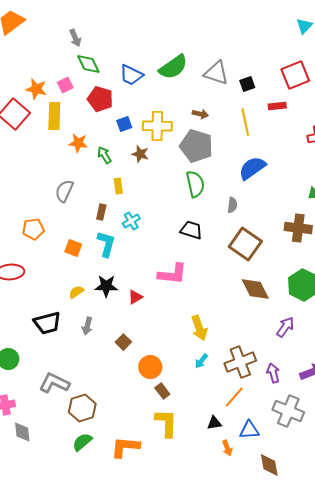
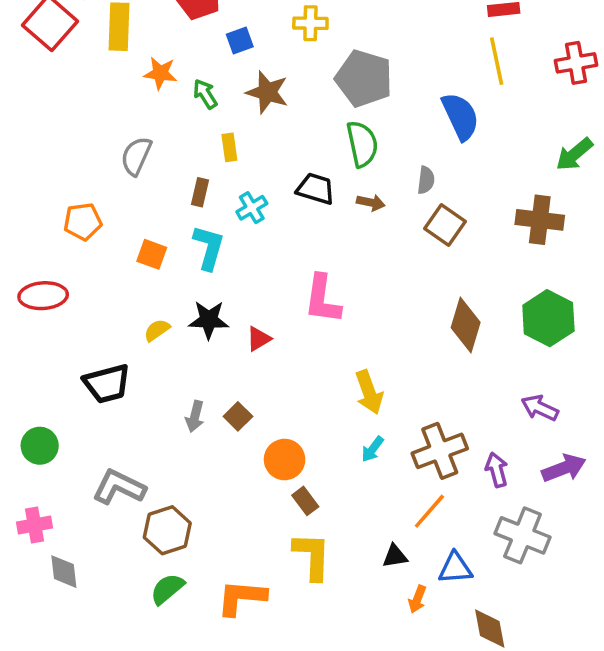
brown arrow: (200, 114) -> (371, 203), moved
yellow line: (245, 122) -> (497, 61), moved
yellow cross: (157, 126) -> (310, 23), moved, size x0.7
brown star: (140, 154) -> (267, 92), size x1.4
blue semicircle: (252, 168) -> (460, 116), turned 100
black trapezoid: (191, 230) -> (316, 189), moved
brown square: (245, 244) -> (445, 225), moved, size x0.7
pink L-shape: (172, 274) -> (322, 299), turned 92
brown diamond: (255, 289) -> (466, 325), turned 44
gray arrow: (87, 326) -> (195, 416), moved
purple arrow: (285, 327) -> (540, 408), moved, turned -100
orange arrow: (227, 448) -> (417, 599), turned 42

